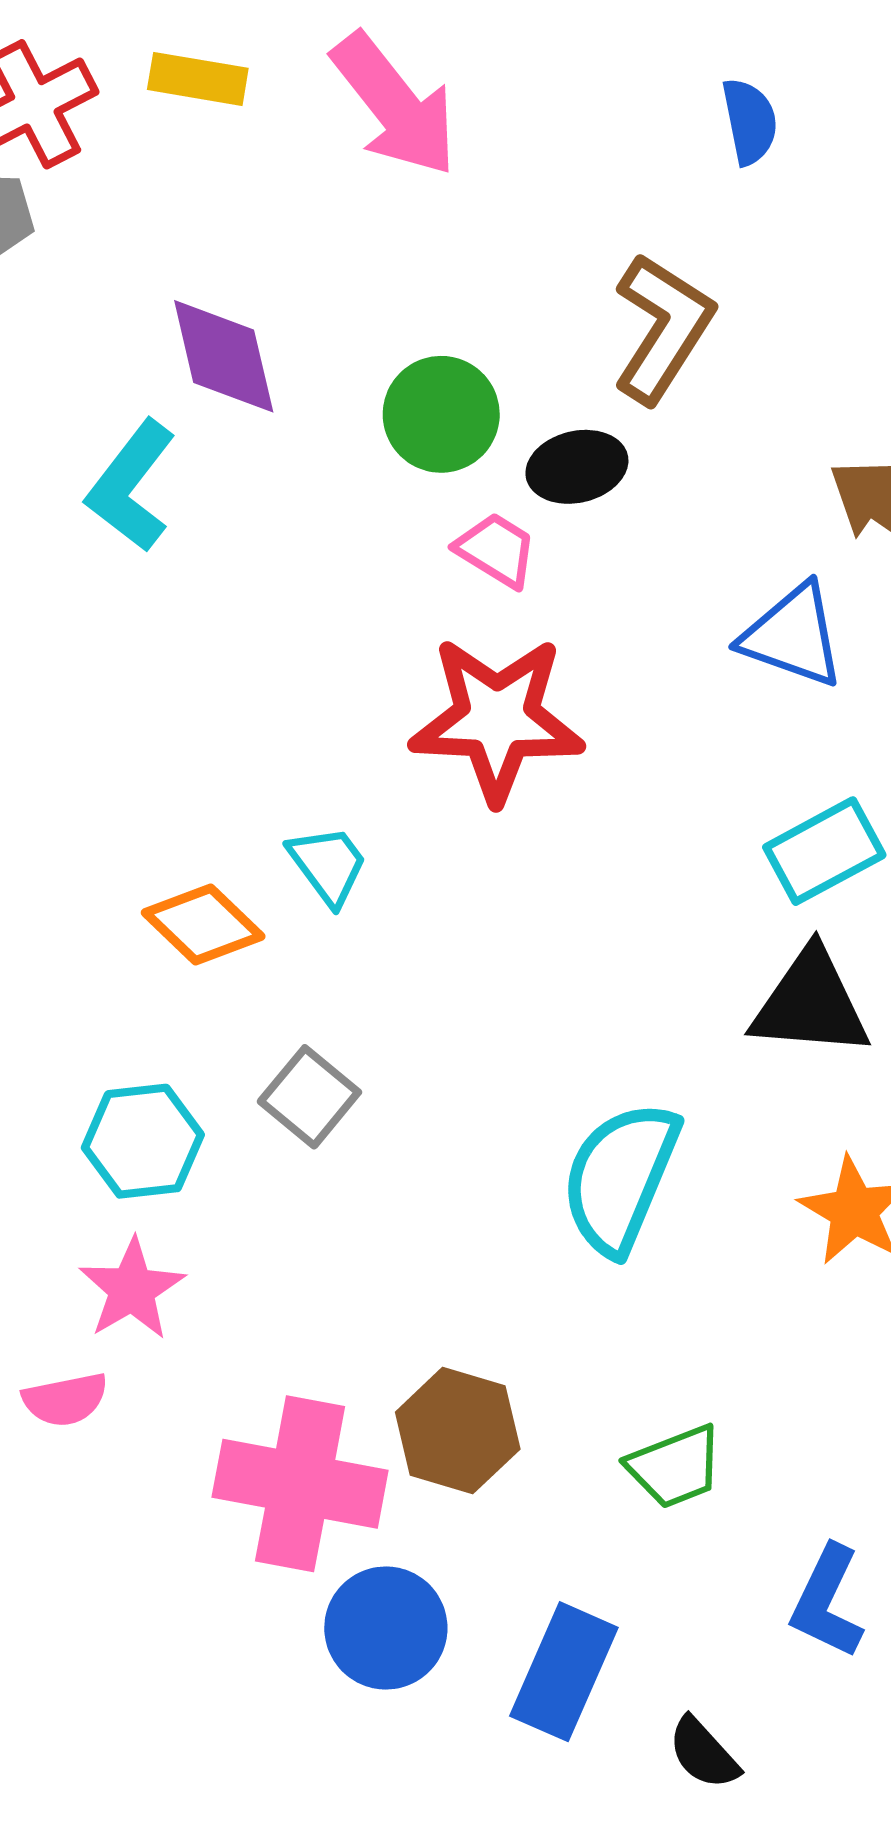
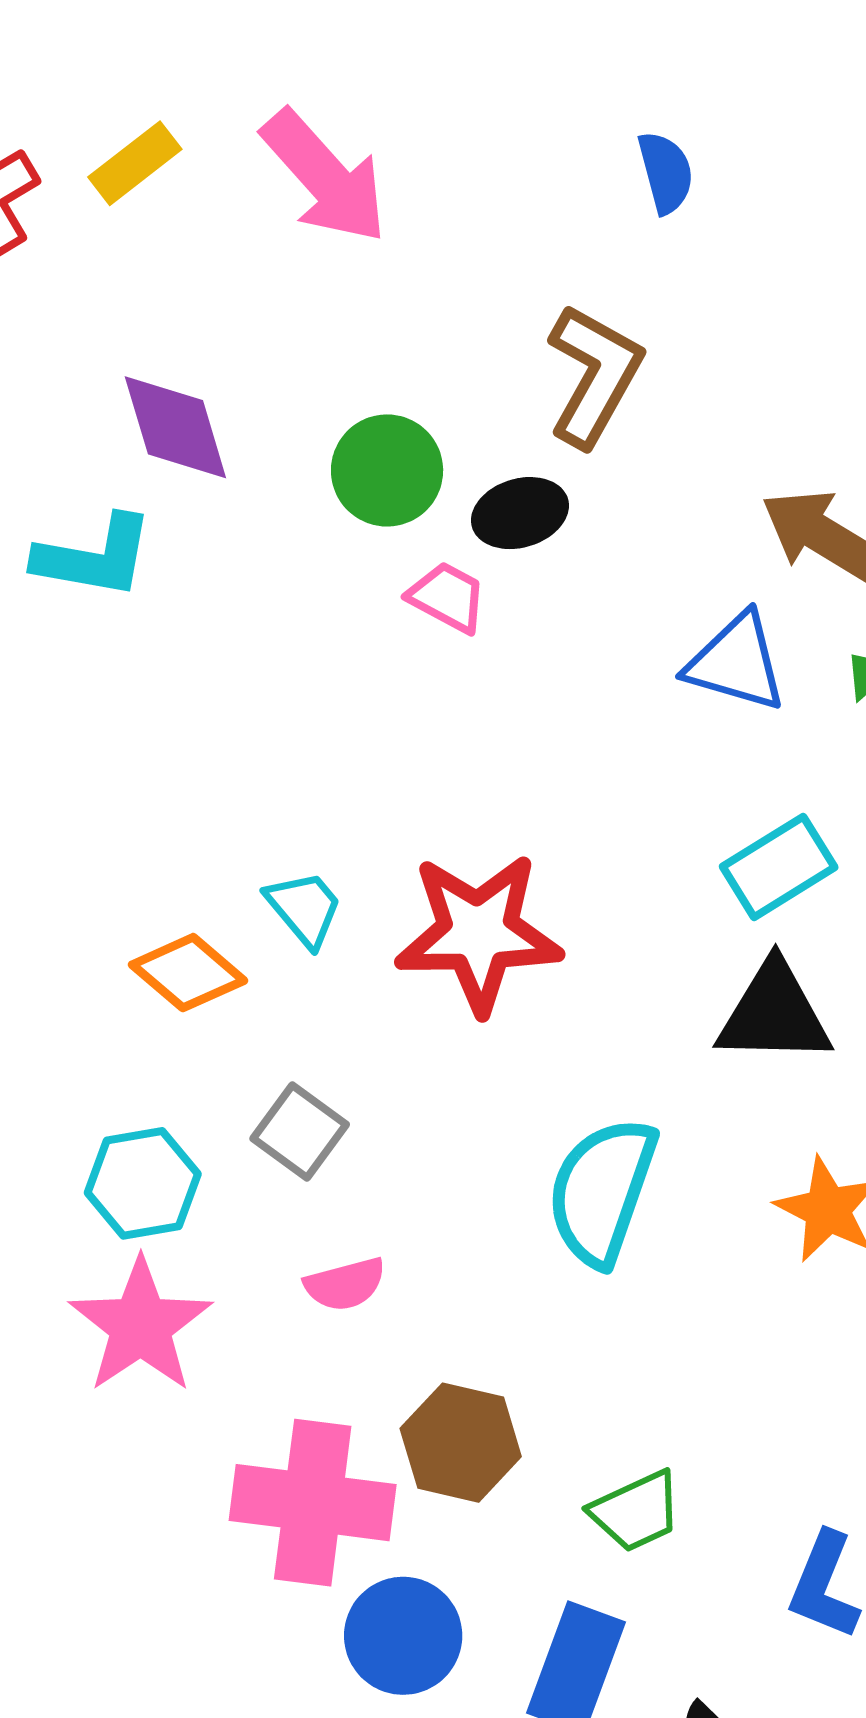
yellow rectangle: (198, 79) -> (135, 163), turned -44
cyan L-shape: (131, 486) -> (94, 557), turned -114
red star: (497, 719) -> (478, 933), moved
pink star: (132, 1289) -> (141, 1326), size x1.4
pink semicircle: (65, 1400) -> (345, 1284), moved
green trapezoid: (675, 1467) -> (636, 1511), moved

